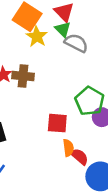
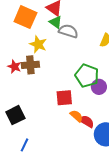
yellow star: (37, 37) -> (38, 44), moved
orange semicircle: (68, 148) -> (76, 116), turned -32

